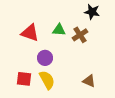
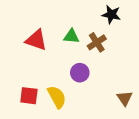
purple circle: (45, 58) -> (80, 73), moved
brown triangle: (89, 81) -> (125, 98), moved, turned 32

